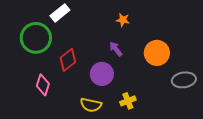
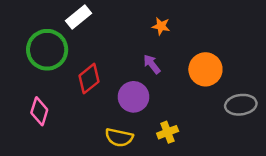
pink diamond: (43, 85) -> (39, 111), moved

